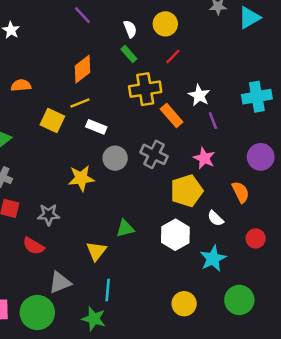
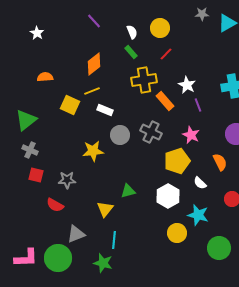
cyan star: (213, 259) -> (198, 215), turned -30
yellow circle: (184, 304) -> (177, 233), moved

